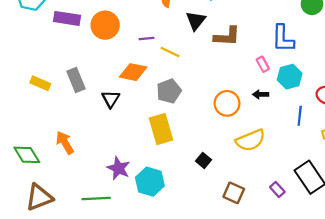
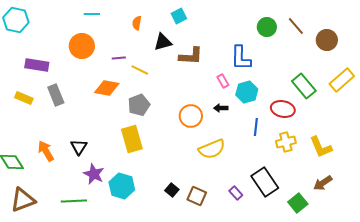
purple rectangle: (67, 18) -> (37, 65), moved
black triangle: (196, 21) -> (163, 42), turned 36
black triangle: (111, 99) -> (79, 147), moved
black square: (204, 160) -> (172, 190), moved

